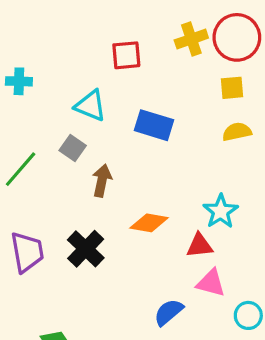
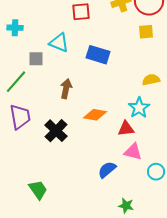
yellow semicircle: (237, 132) -> (151, 80), moved
gray square: (73, 148) -> (36, 59), moved, turned -35
purple trapezoid: (27, 252) -> (20, 117), moved

